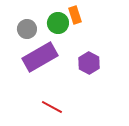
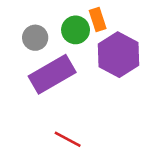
purple hexagon: (89, 63) -> (118, 55), moved, size x1.5

